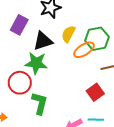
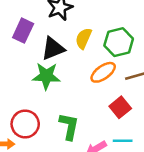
orange ellipse: (84, 50) -> (103, 72), moved
red circle: (20, 83) -> (25, 124), moved
green L-shape: (40, 103) -> (69, 126), moved

